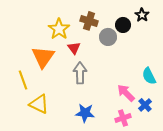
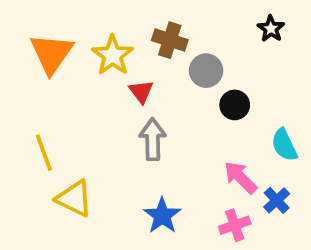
black circle: (123, 25) -> (235, 105), moved
orange triangle: (43, 57) -> (52, 53), moved
blue star: (85, 113) -> (162, 216), turned 30

